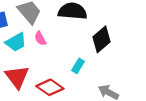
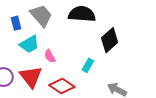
pink semicircle: (40, 38) -> (50, 56), moved

